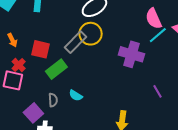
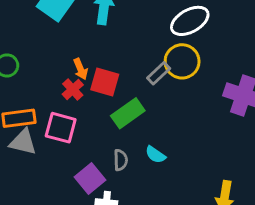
orange arrow: (12, 40) -> (81, 69), moved
gray rectangle: (76, 42) -> (159, 73), size x0.7
red cross: (19, 65) -> (73, 89), moved

